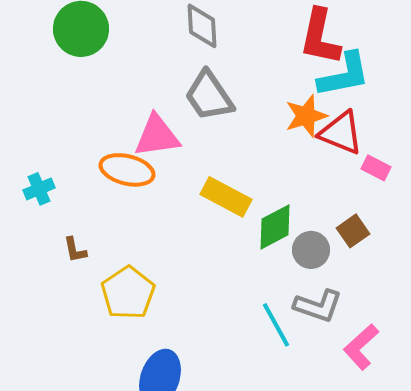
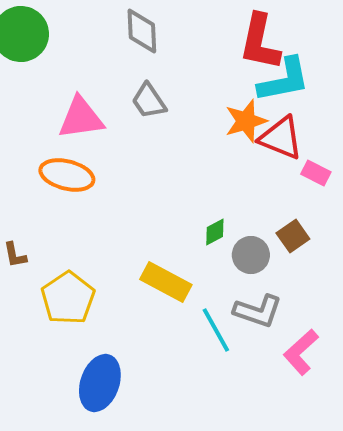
gray trapezoid: (209, 96) -> (149, 101), size x0.7
pink triangle: (157, 136) -> (81, 118), moved
yellow rectangle: (226, 197) -> (166, 282), moved
green diamond: (275, 227) -> (215, 232), size x0.6

